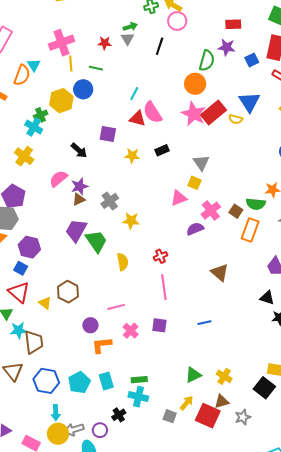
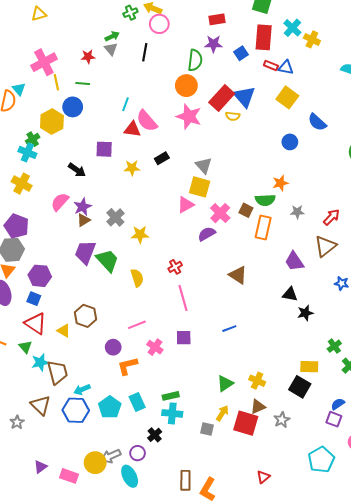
red rectangle: (214, 113) -> (222, 98), moved
yellow square: (194, 183) -> (200, 187), size x1.5
cyan arrow: (56, 413) -> (82, 389), moved, turned 77

